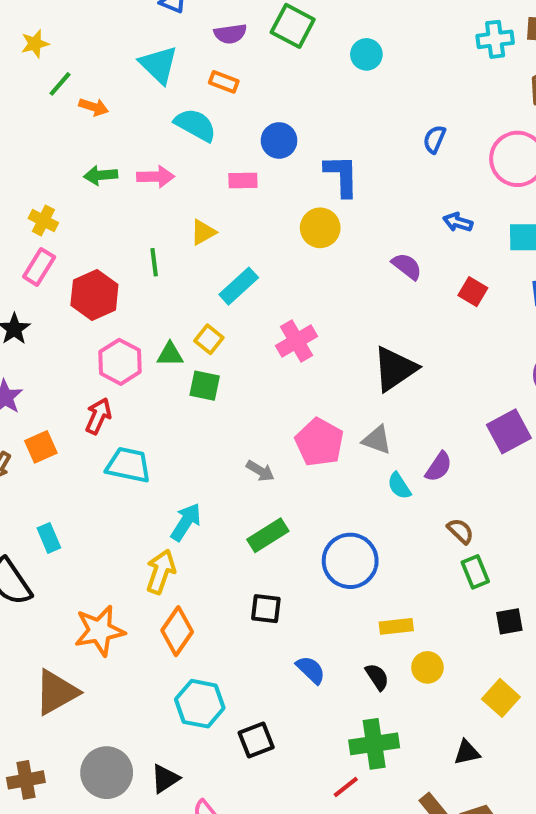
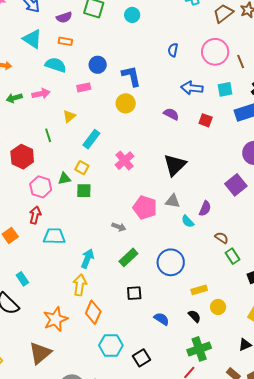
blue arrow: (458, 222) -> (192, 88), size x1.5

